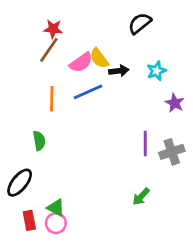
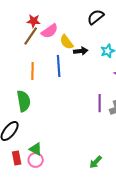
pink semicircle: (81, 62) -> (50, 31), moved
blue line: (88, 92) -> (59, 66), turned -70
green semicircle: (39, 141) -> (24, 101), size x1.5
green arrow: (141, 197) -> (96, 162), moved

